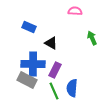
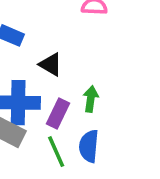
green arrow: (92, 38) -> (91, 99), moved, turned 32

